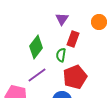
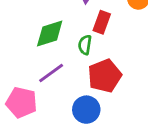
green diamond: (36, 47) -> (50, 34), turned 35

